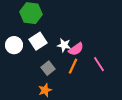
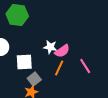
white square: (38, 41) -> (24, 62), moved, turned 30
gray square: (48, 68) -> (34, 79), moved

